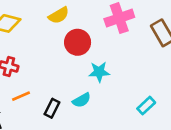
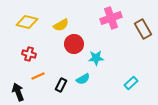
yellow semicircle: (59, 15) -> (61, 25), moved
red circle: (78, 42) -> (74, 44), moved

